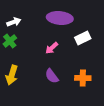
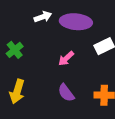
white arrow: (14, 22) -> (43, 17), moved

